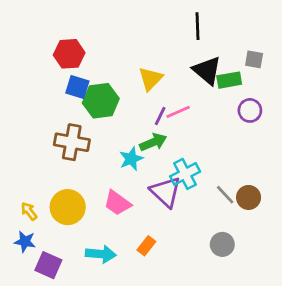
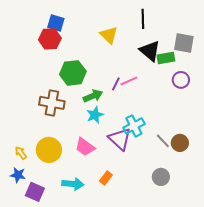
gray square: (254, 59) -> (184, 43), size x1.5
yellow triangle: (150, 79) -> (109, 35), moved, turned -30
blue square: (77, 87) -> (56, 23), moved
green arrow: (153, 142) -> (93, 96), moved

